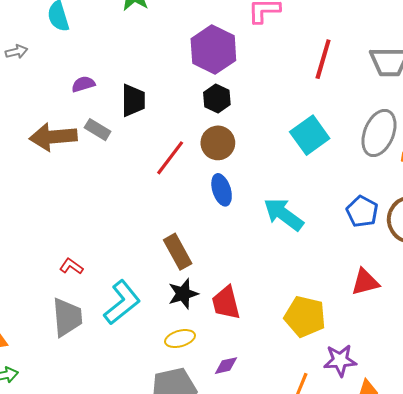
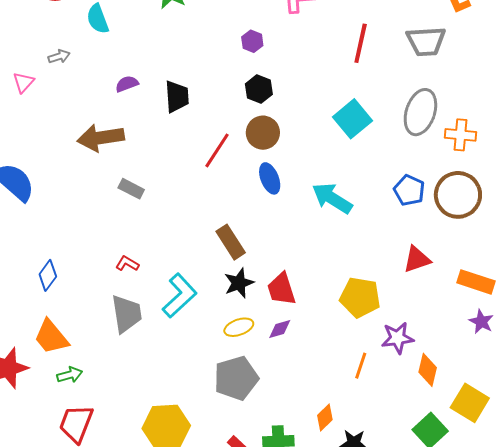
purple hexagon: (213, 50) -> (252, 41), size x0.5
gray rectangle: (98, 130) -> (131, 189), moved
purple diamond: (226, 366) -> (280, 329), moved

